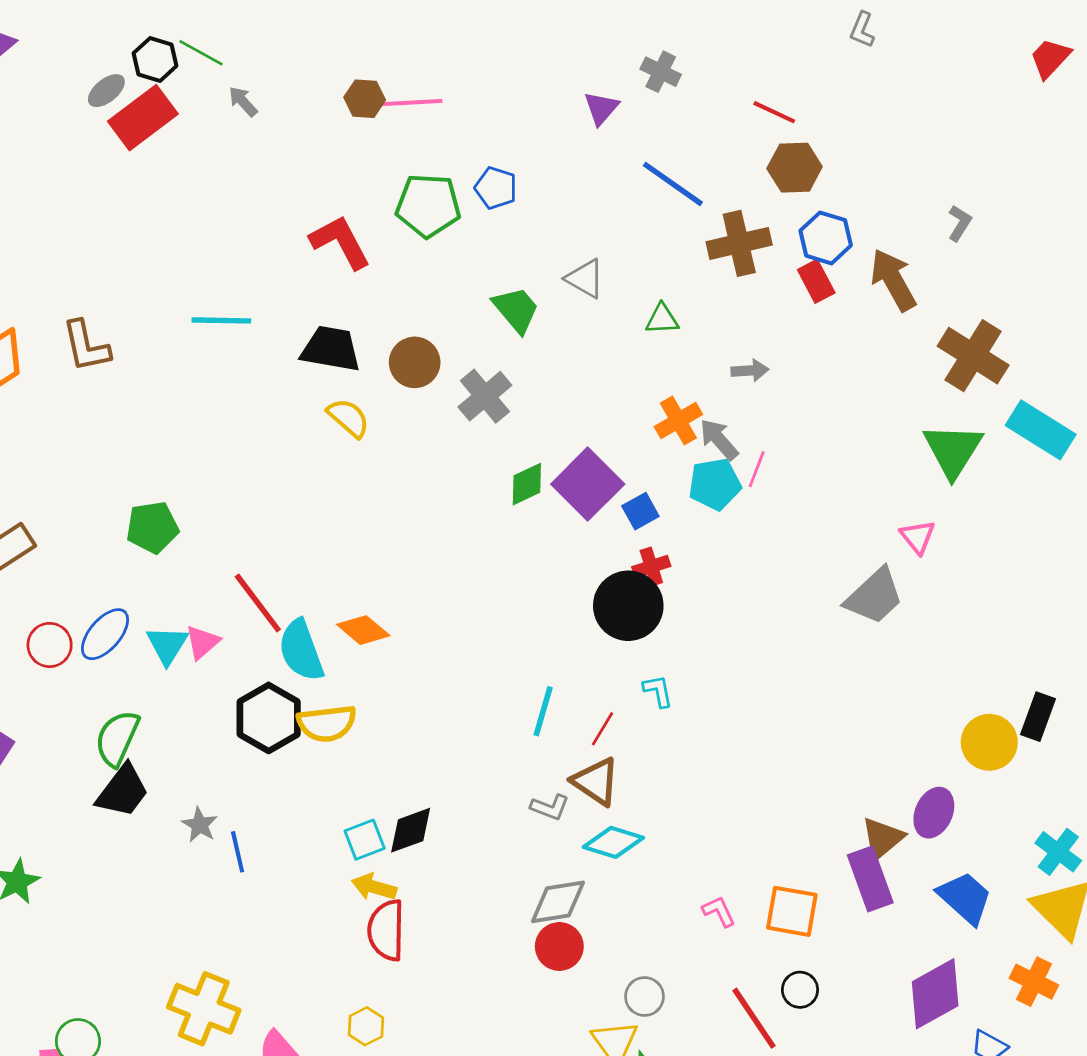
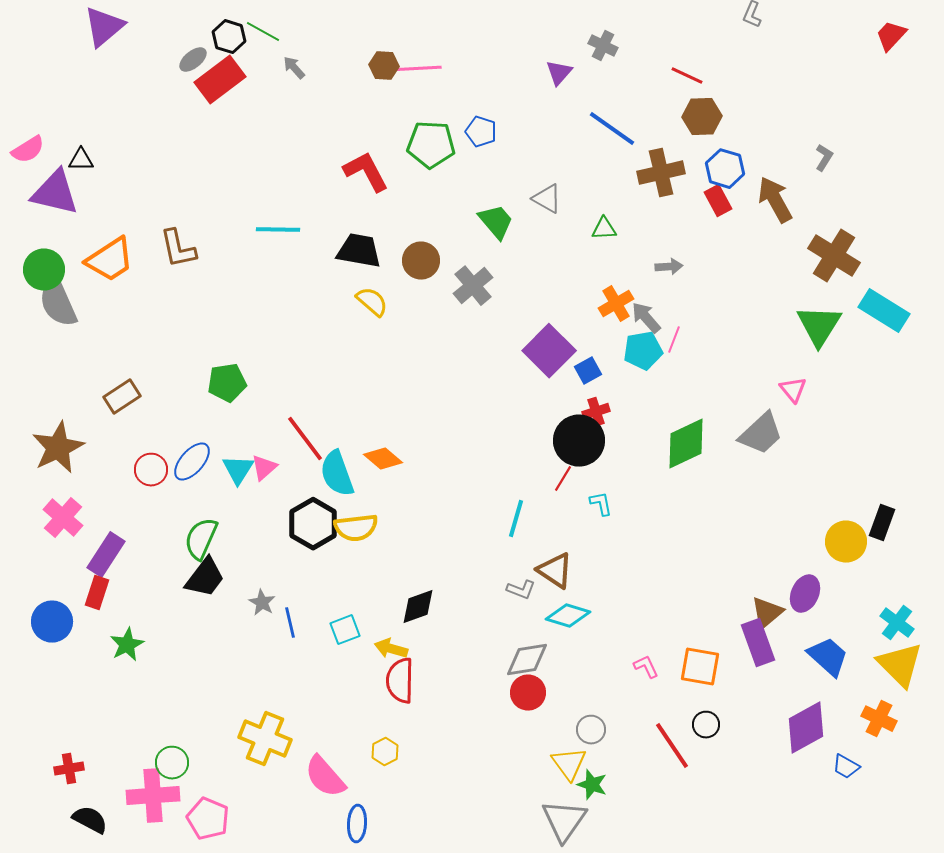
green diamond: (527, 484) -> (686, 444), moved, size x1.6
red line: (603, 729) -> (563, 479), moved
cyan square: (365, 840) -> (345, 630), moved

